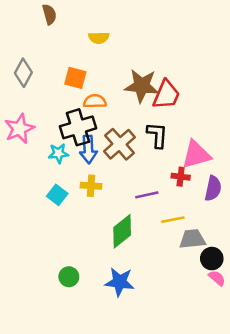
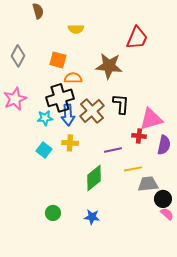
red trapezoid: (166, 95) -> (137, 38), moved
blue star: (120, 282) -> (92, 217), size x0.7

